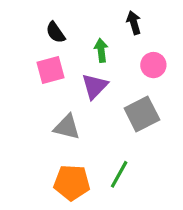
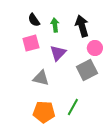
black arrow: (134, 23) -> (82, 26), moved, size x1.5
green arrow: (101, 50) -> (55, 25), moved
pink circle: (153, 65) -> (95, 48), moved

